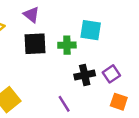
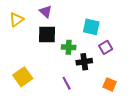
green cross: (67, 45) -> (69, 47), moved
purple square: (111, 74) -> (106, 47), moved

